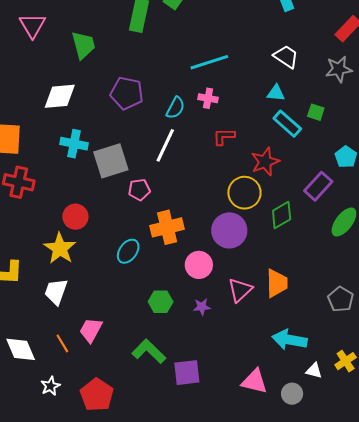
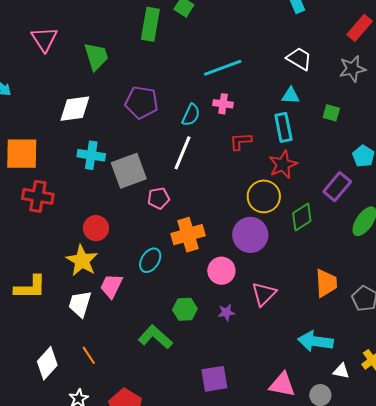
cyan rectangle: (287, 124) -> (283, 127), moved, turned 40
orange trapezoid: (277, 283) -> (326, 283), moved
pink trapezoid: (91, 330) -> (111, 286), moved
white diamond: (21, 349) -> (47, 363), turned 68
green L-shape: (149, 351) -> (155, 337), moved

